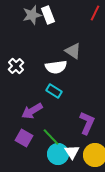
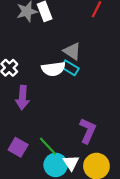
cyan rectangle: (54, 91) -> (70, 68), moved
purple arrow: (32, 111) -> (23, 98), moved, turned -55

